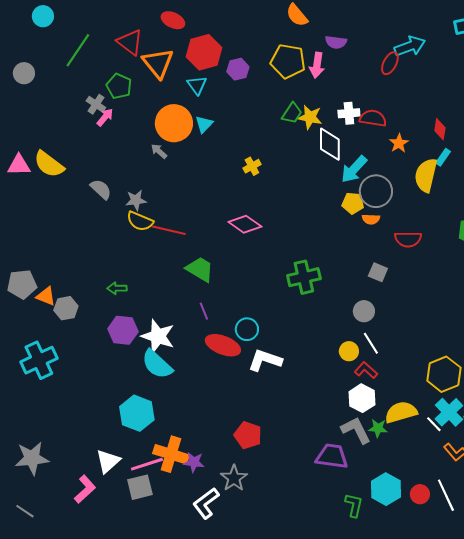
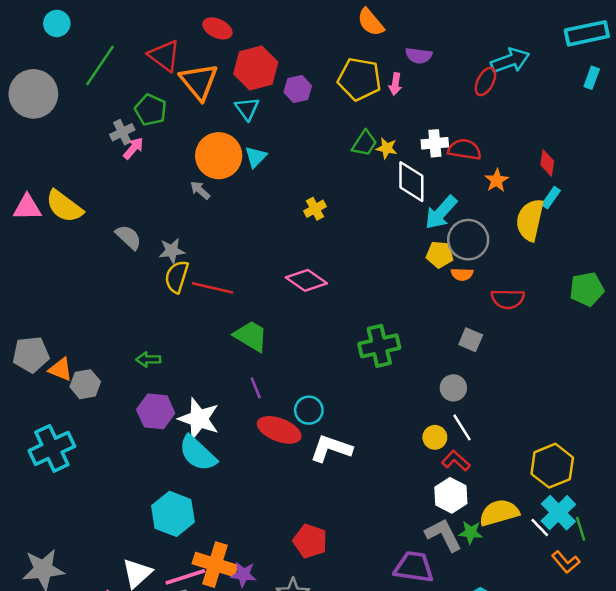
pink arrow: (317, 65) -> (395, 84), size x0.7
gray circle: (24, 73) -> (33, 94), size x1.8
gray cross: (96, 104) -> (122, 132), turned 30
yellow star: (310, 117) -> (387, 148), size x0.7
yellow semicircle: (140, 221) -> (177, 277), turned 84

